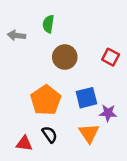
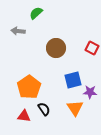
green semicircle: (48, 24) -> (36, 13), moved, turned 40
orange pentagon: (46, 100) -> (29, 87), moved

